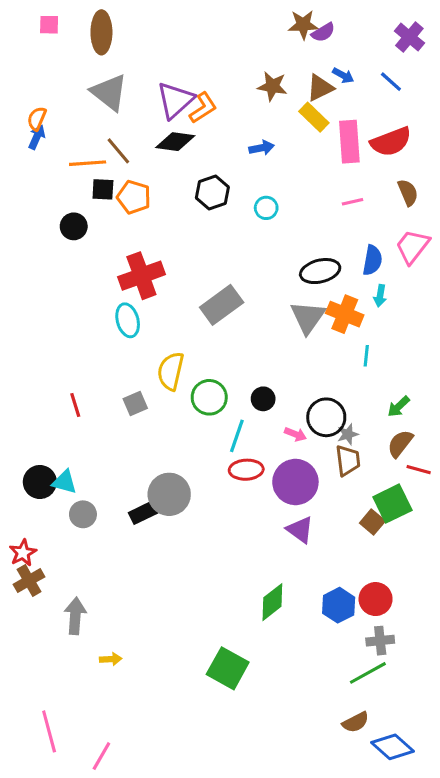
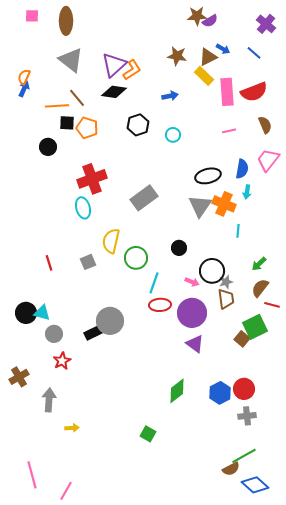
black circle: (263, 399) -> (179, 248), moved
red star: (23, 553) -> (62, 361), moved
green square: (228, 668) -> (148, 434), size x0.6
green line: (368, 673) -> (244, 456), moved

